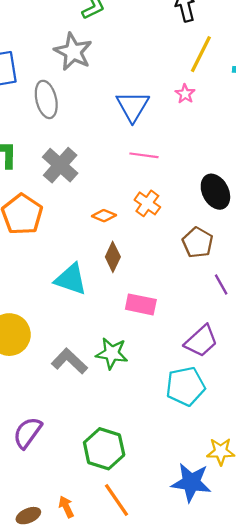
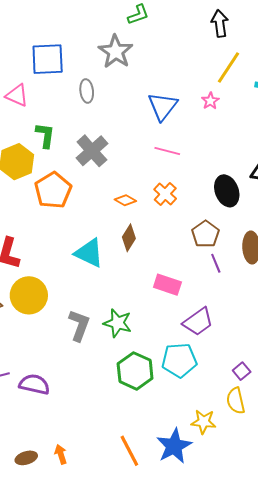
gray ellipse: (46, 99) -> (87, 91), size x0.7
purple line: (221, 285) -> (216, 263), moved
pink rectangle: (141, 304) -> (167, 285), moved
gray L-shape: (69, 361) -> (79, 325), turned 60
purple semicircle: (27, 433) -> (34, 384), turned 60
green hexagon: (104, 449) -> (135, 371), moved
blue star: (191, 482) -> (174, 446), turned 30
orange line: (117, 500) -> (129, 451), moved

